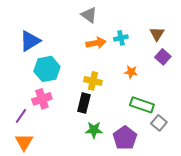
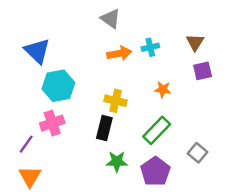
blue triangle: (30, 41) -> (37, 51), turned -45
purple square: (163, 57) -> (203, 71), turned 35
green rectangle: (142, 105) -> (157, 130), moved, turned -65

